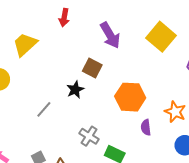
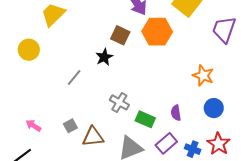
orange hexagon: (130, 97) -> (157, 32), moved
purple semicircle: (146, 127) -> (176, 113), moved

